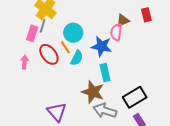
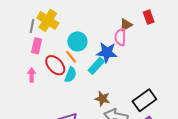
gray line: (43, 26) -> (32, 26), moved
cyan semicircle: (77, 58) -> (71, 75), moved
cyan rectangle: (105, 73) -> (96, 66), moved, turned 60
brown star: (93, 92) -> (102, 99), size x0.7

